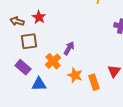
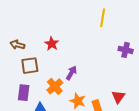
red star: (39, 17) -> (52, 44), moved
purple rectangle: (23, 67) -> (24, 93), turned 56

